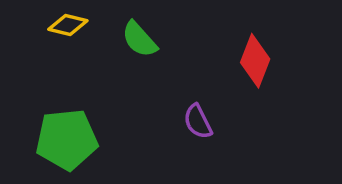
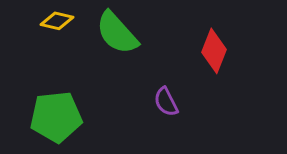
green semicircle: (139, 39) -> (117, 33), size x1.4

